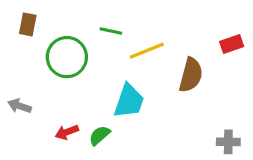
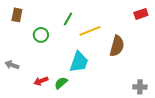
green line: (111, 31) -> (68, 19), turned -72
red rectangle: (232, 44) -> (141, 14), moved
green circle: (67, 57) -> (41, 35), size x0.6

